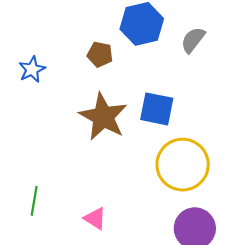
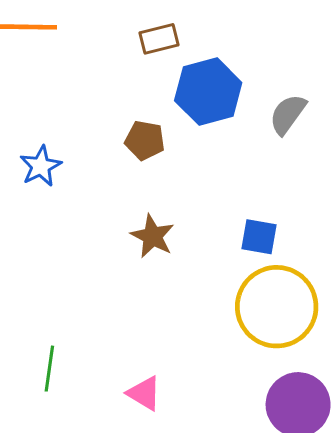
blue square: (157, 109) -> (259, 237), moved, size x0.7
brown star: (103, 117) -> (152, 236), size x0.6

